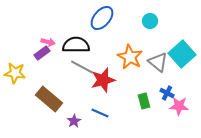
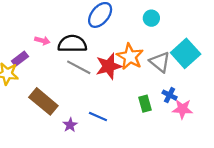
purple rectangle: (42, 53) -> (20, 59), moved
red star: (103, 80) -> (109, 66), moved

